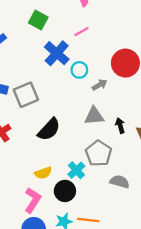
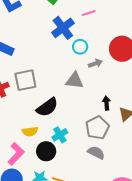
gray square: (26, 95) -> (25, 80), moved
gray triangle: (94, 116) -> (74, 81), moved
black semicircle: (49, 129) -> (47, 107), moved
gray pentagon: (99, 153) -> (97, 128), moved

